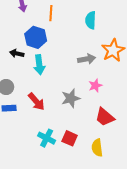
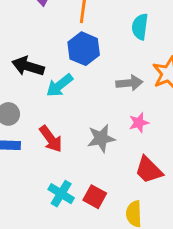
blue hexagon: (36, 37) -> (84, 49), moved
black arrow: (17, 53) -> (28, 66), size x1.5
cyan arrow: (39, 65) -> (59, 85), turned 54

